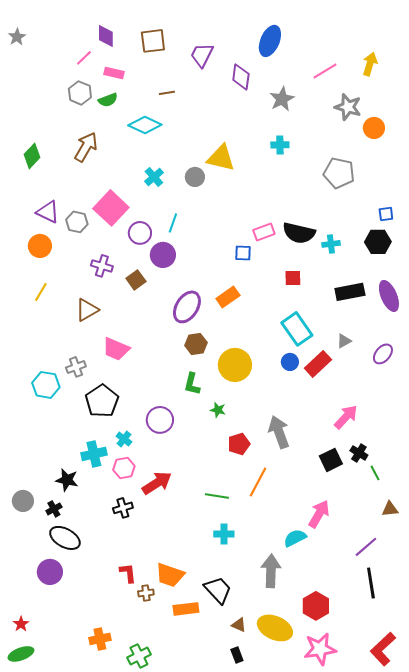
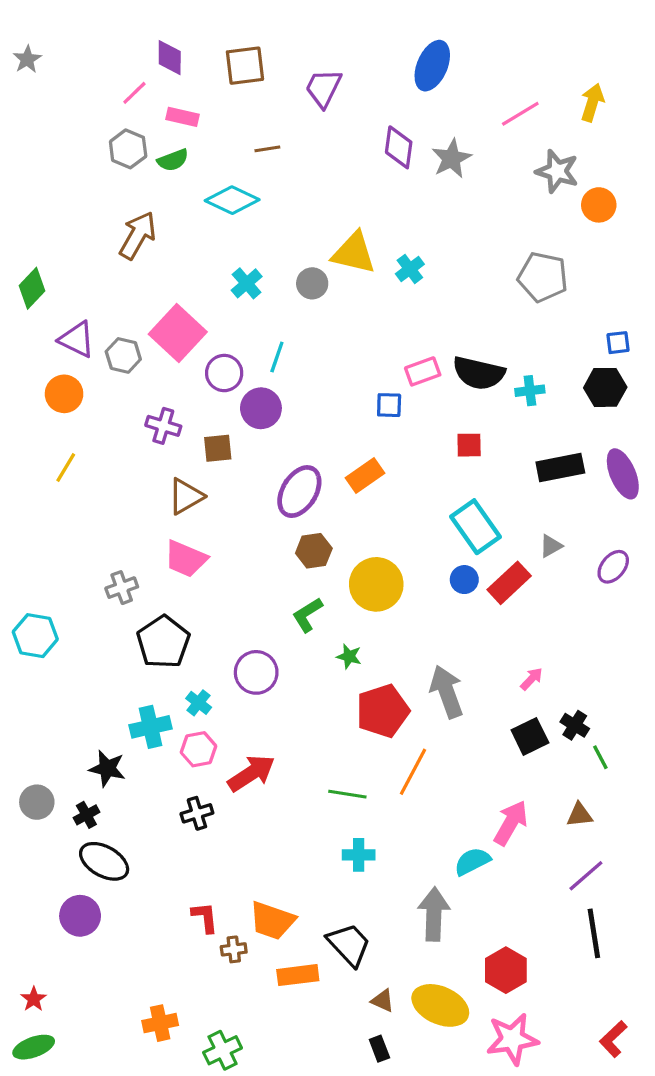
purple diamond: (241, 77) -> (399, 147), moved
cyan cross: (280, 145) -> (410, 269), moved, turned -36
green diamond: (32, 156) -> (32, 288), moved
brown square: (136, 280) -> (218, 448), turned 30
brown triangle: (87, 310) -> (186, 496), moved
green L-shape: (192, 384) -> (307, 615), turned 45
cyan hexagon: (46, 385) -> (35, 636), moved
pink arrow: (346, 417) -> (532, 679), moved, size x0.6
red pentagon: (239, 444) -> (383, 711), size x1.5
brown triangle: (390, 509) -> (580, 815), moved
red L-shape: (383, 649) -> (613, 1039), size x0.7

